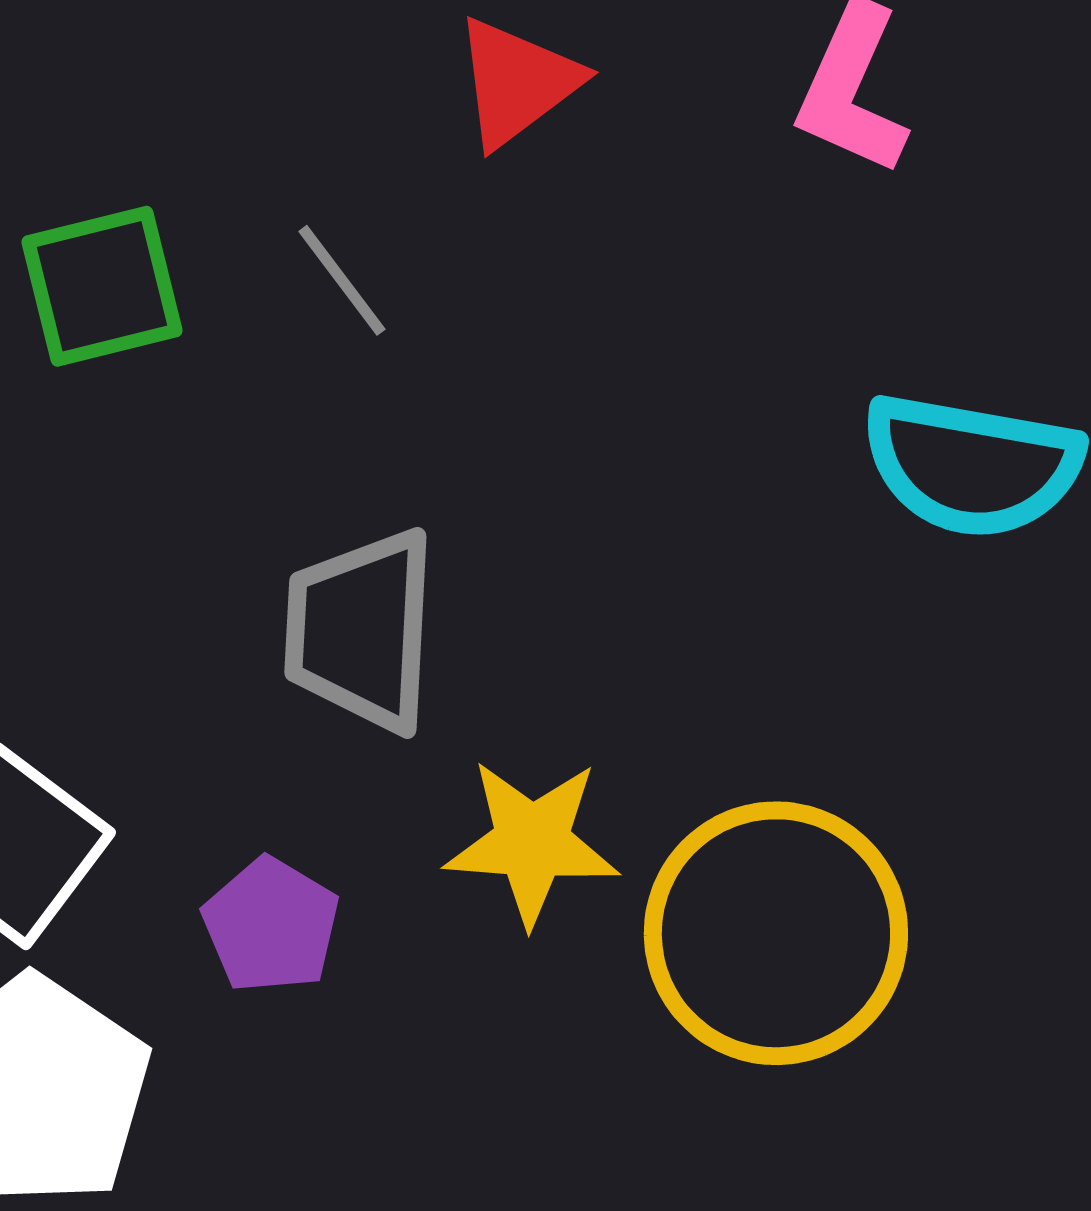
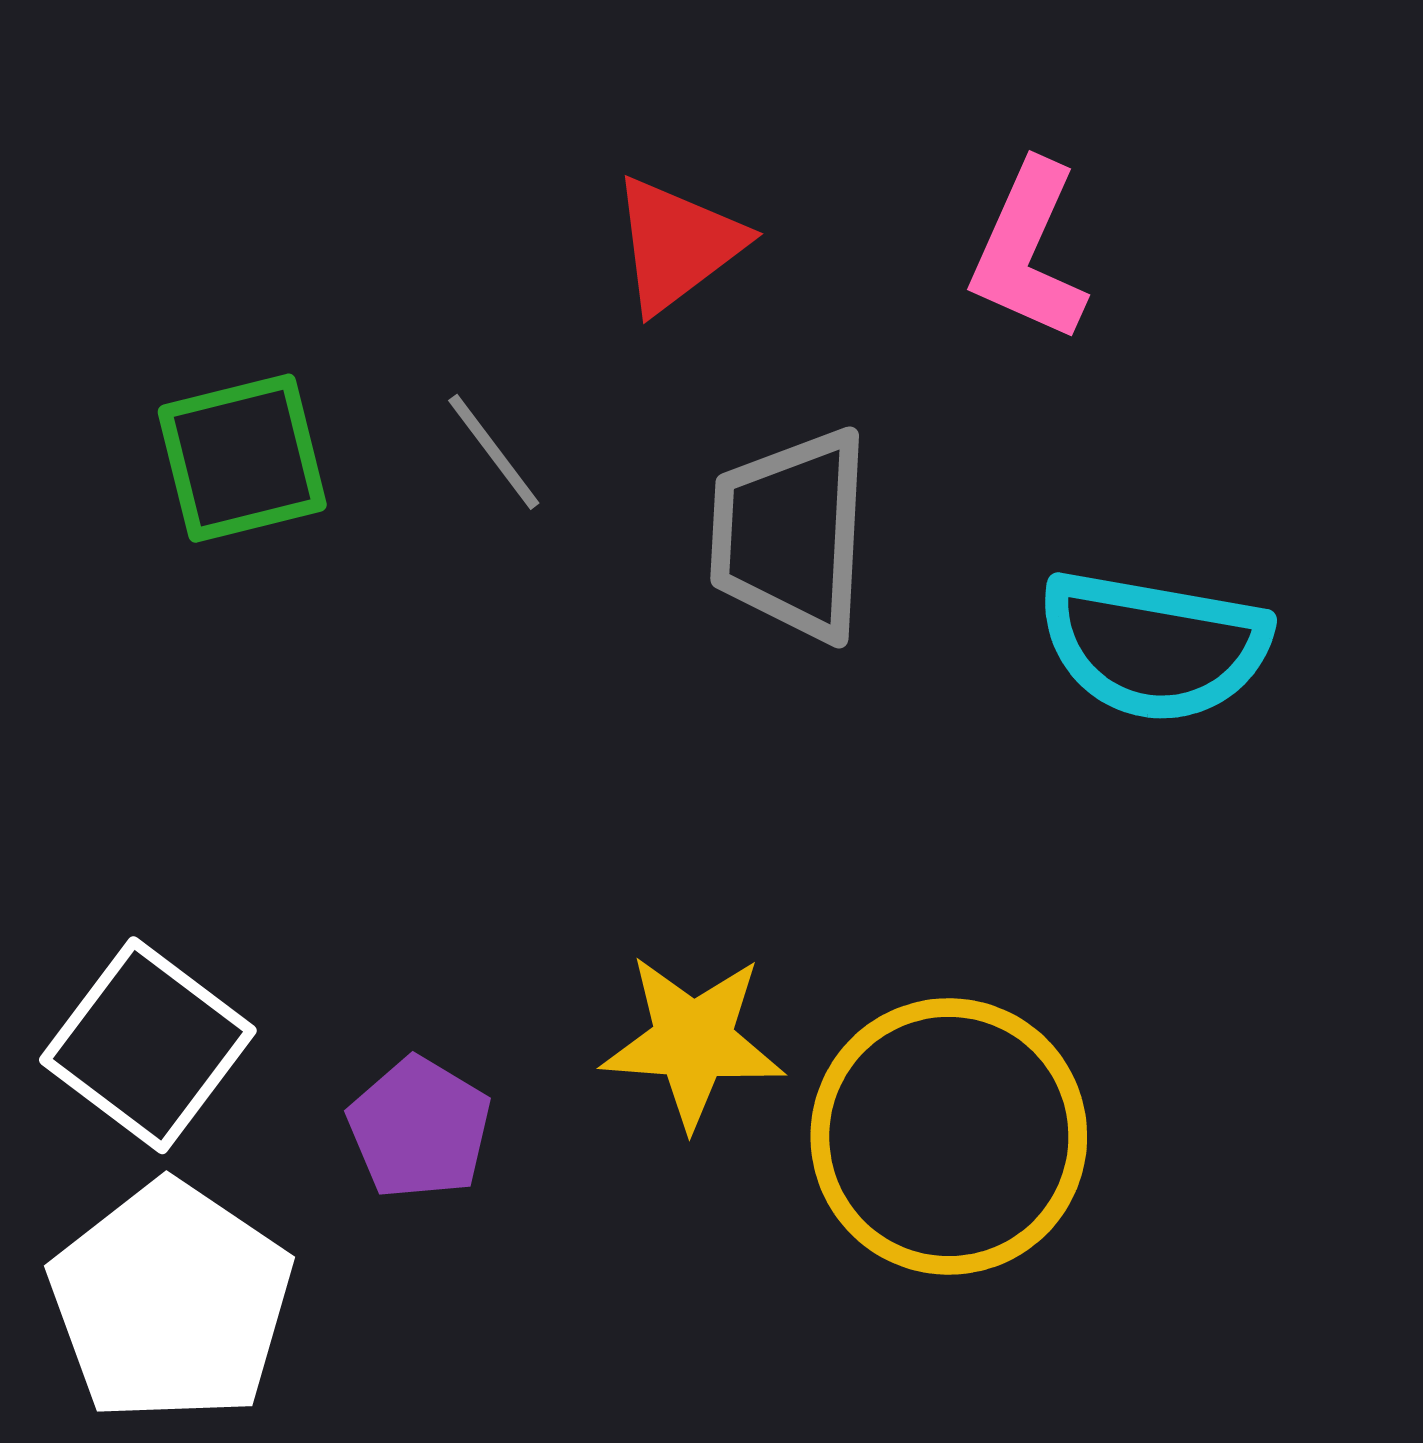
gray trapezoid: (361, 630) -> (790, 535), moved

